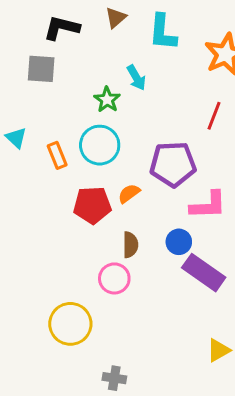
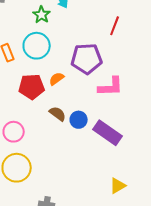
blue circle: (179, 242) -> (79, 120), moved
brown semicircle: (130, 245) -> (58, 114), turned -54
pink circle: (114, 278) -> (14, 132), moved

